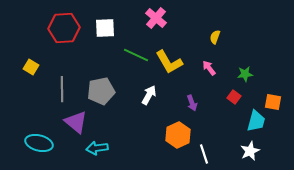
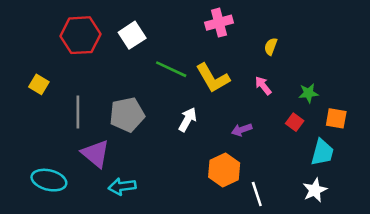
pink cross: (156, 18) -> (219, 23), moved, turned 35
white square: (105, 28) -> (132, 35), turned -30
orange square: (273, 102) -> (336, 118), moved
purple arrow: (192, 103) -> (242, 130), turned 91

